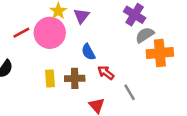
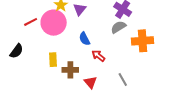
gray semicircle: (145, 35) -> (118, 27), moved
brown cross: (75, 78) -> (70, 70), moved
gray line: (130, 92) -> (123, 80), moved

